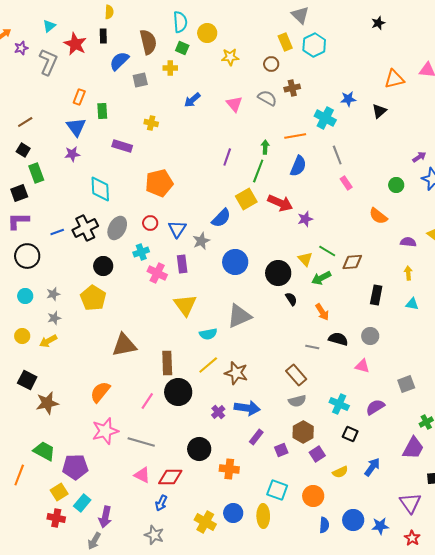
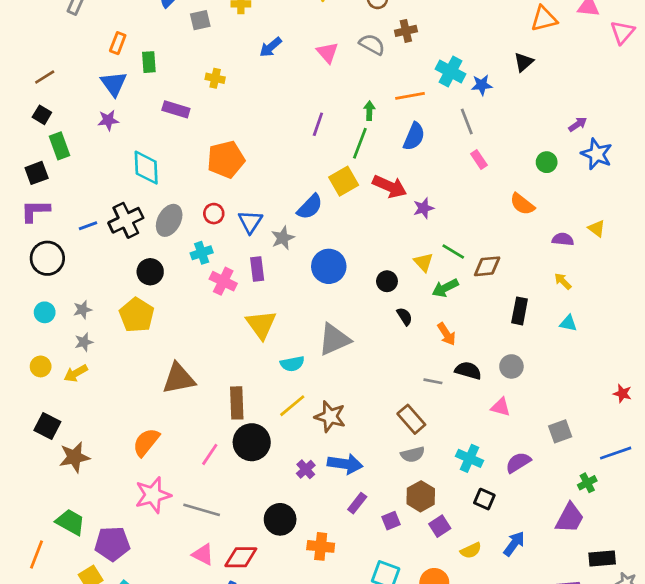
blue star: (348, 99) -> (482, 85), moved
black circle: (278, 273) -> (387, 281), size x0.6
yellow arrow: (408, 273) -> (563, 281), turned -40

